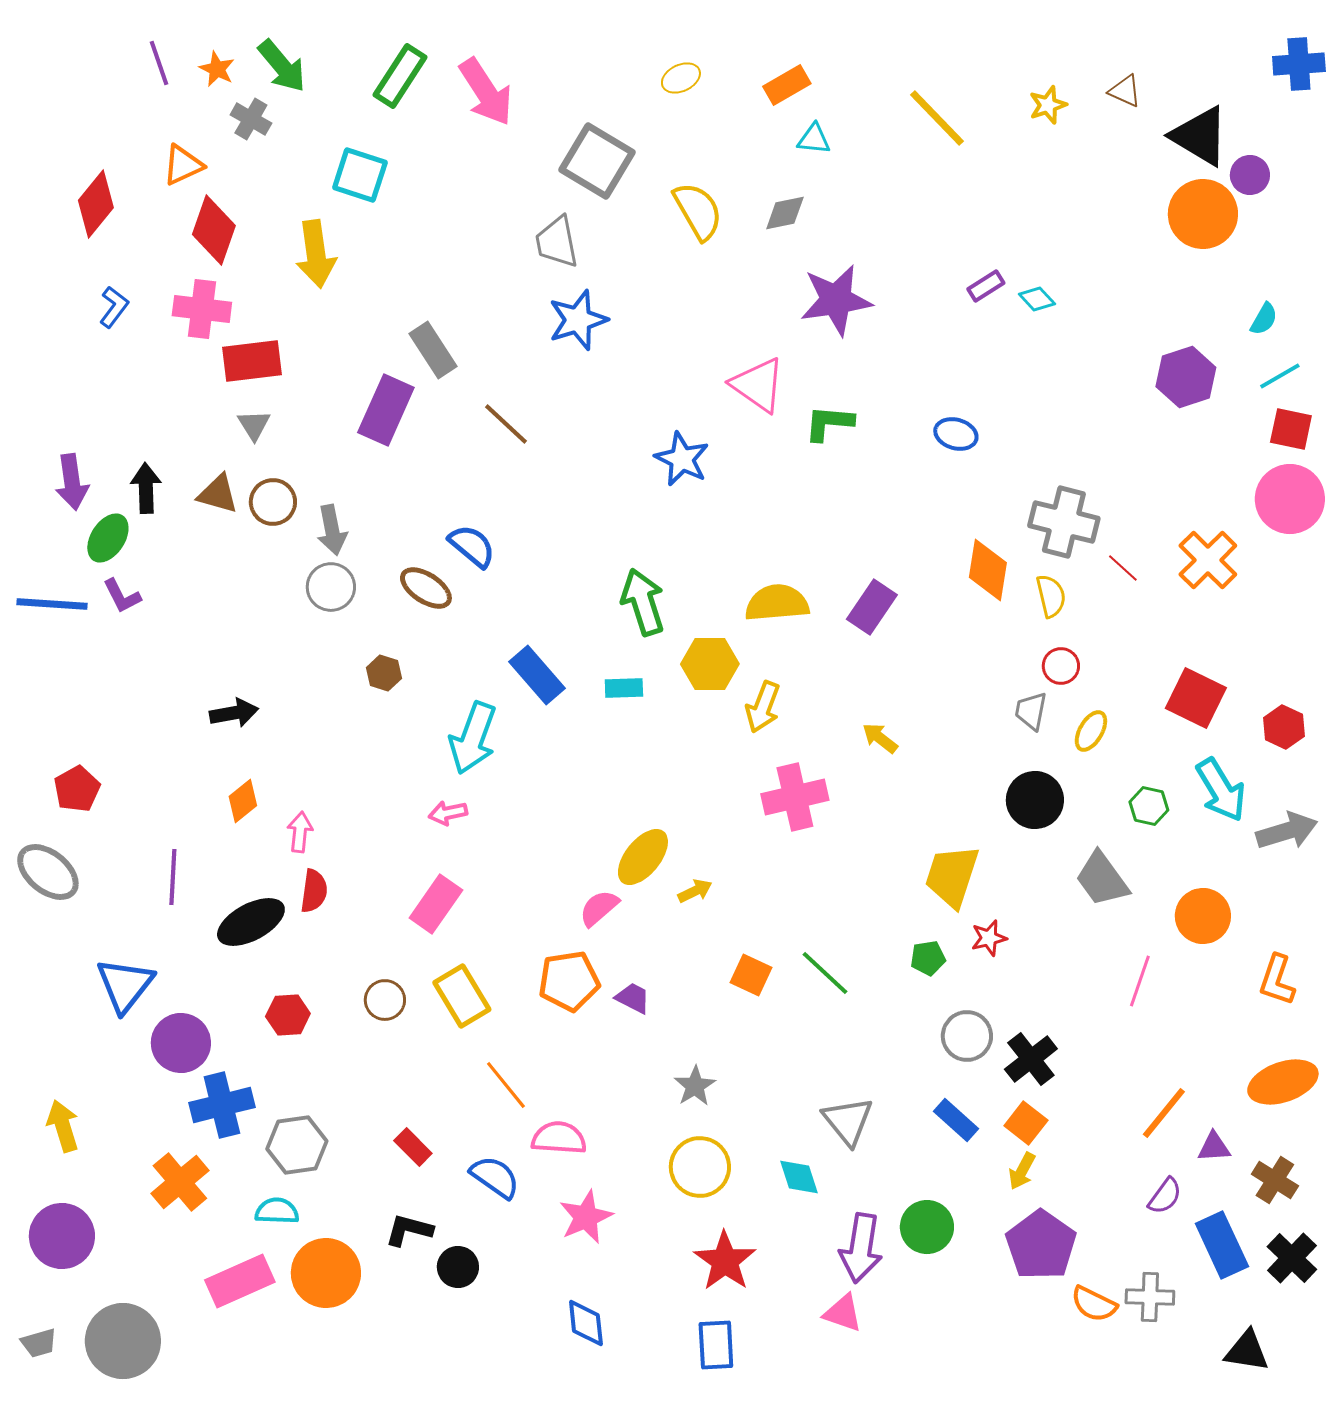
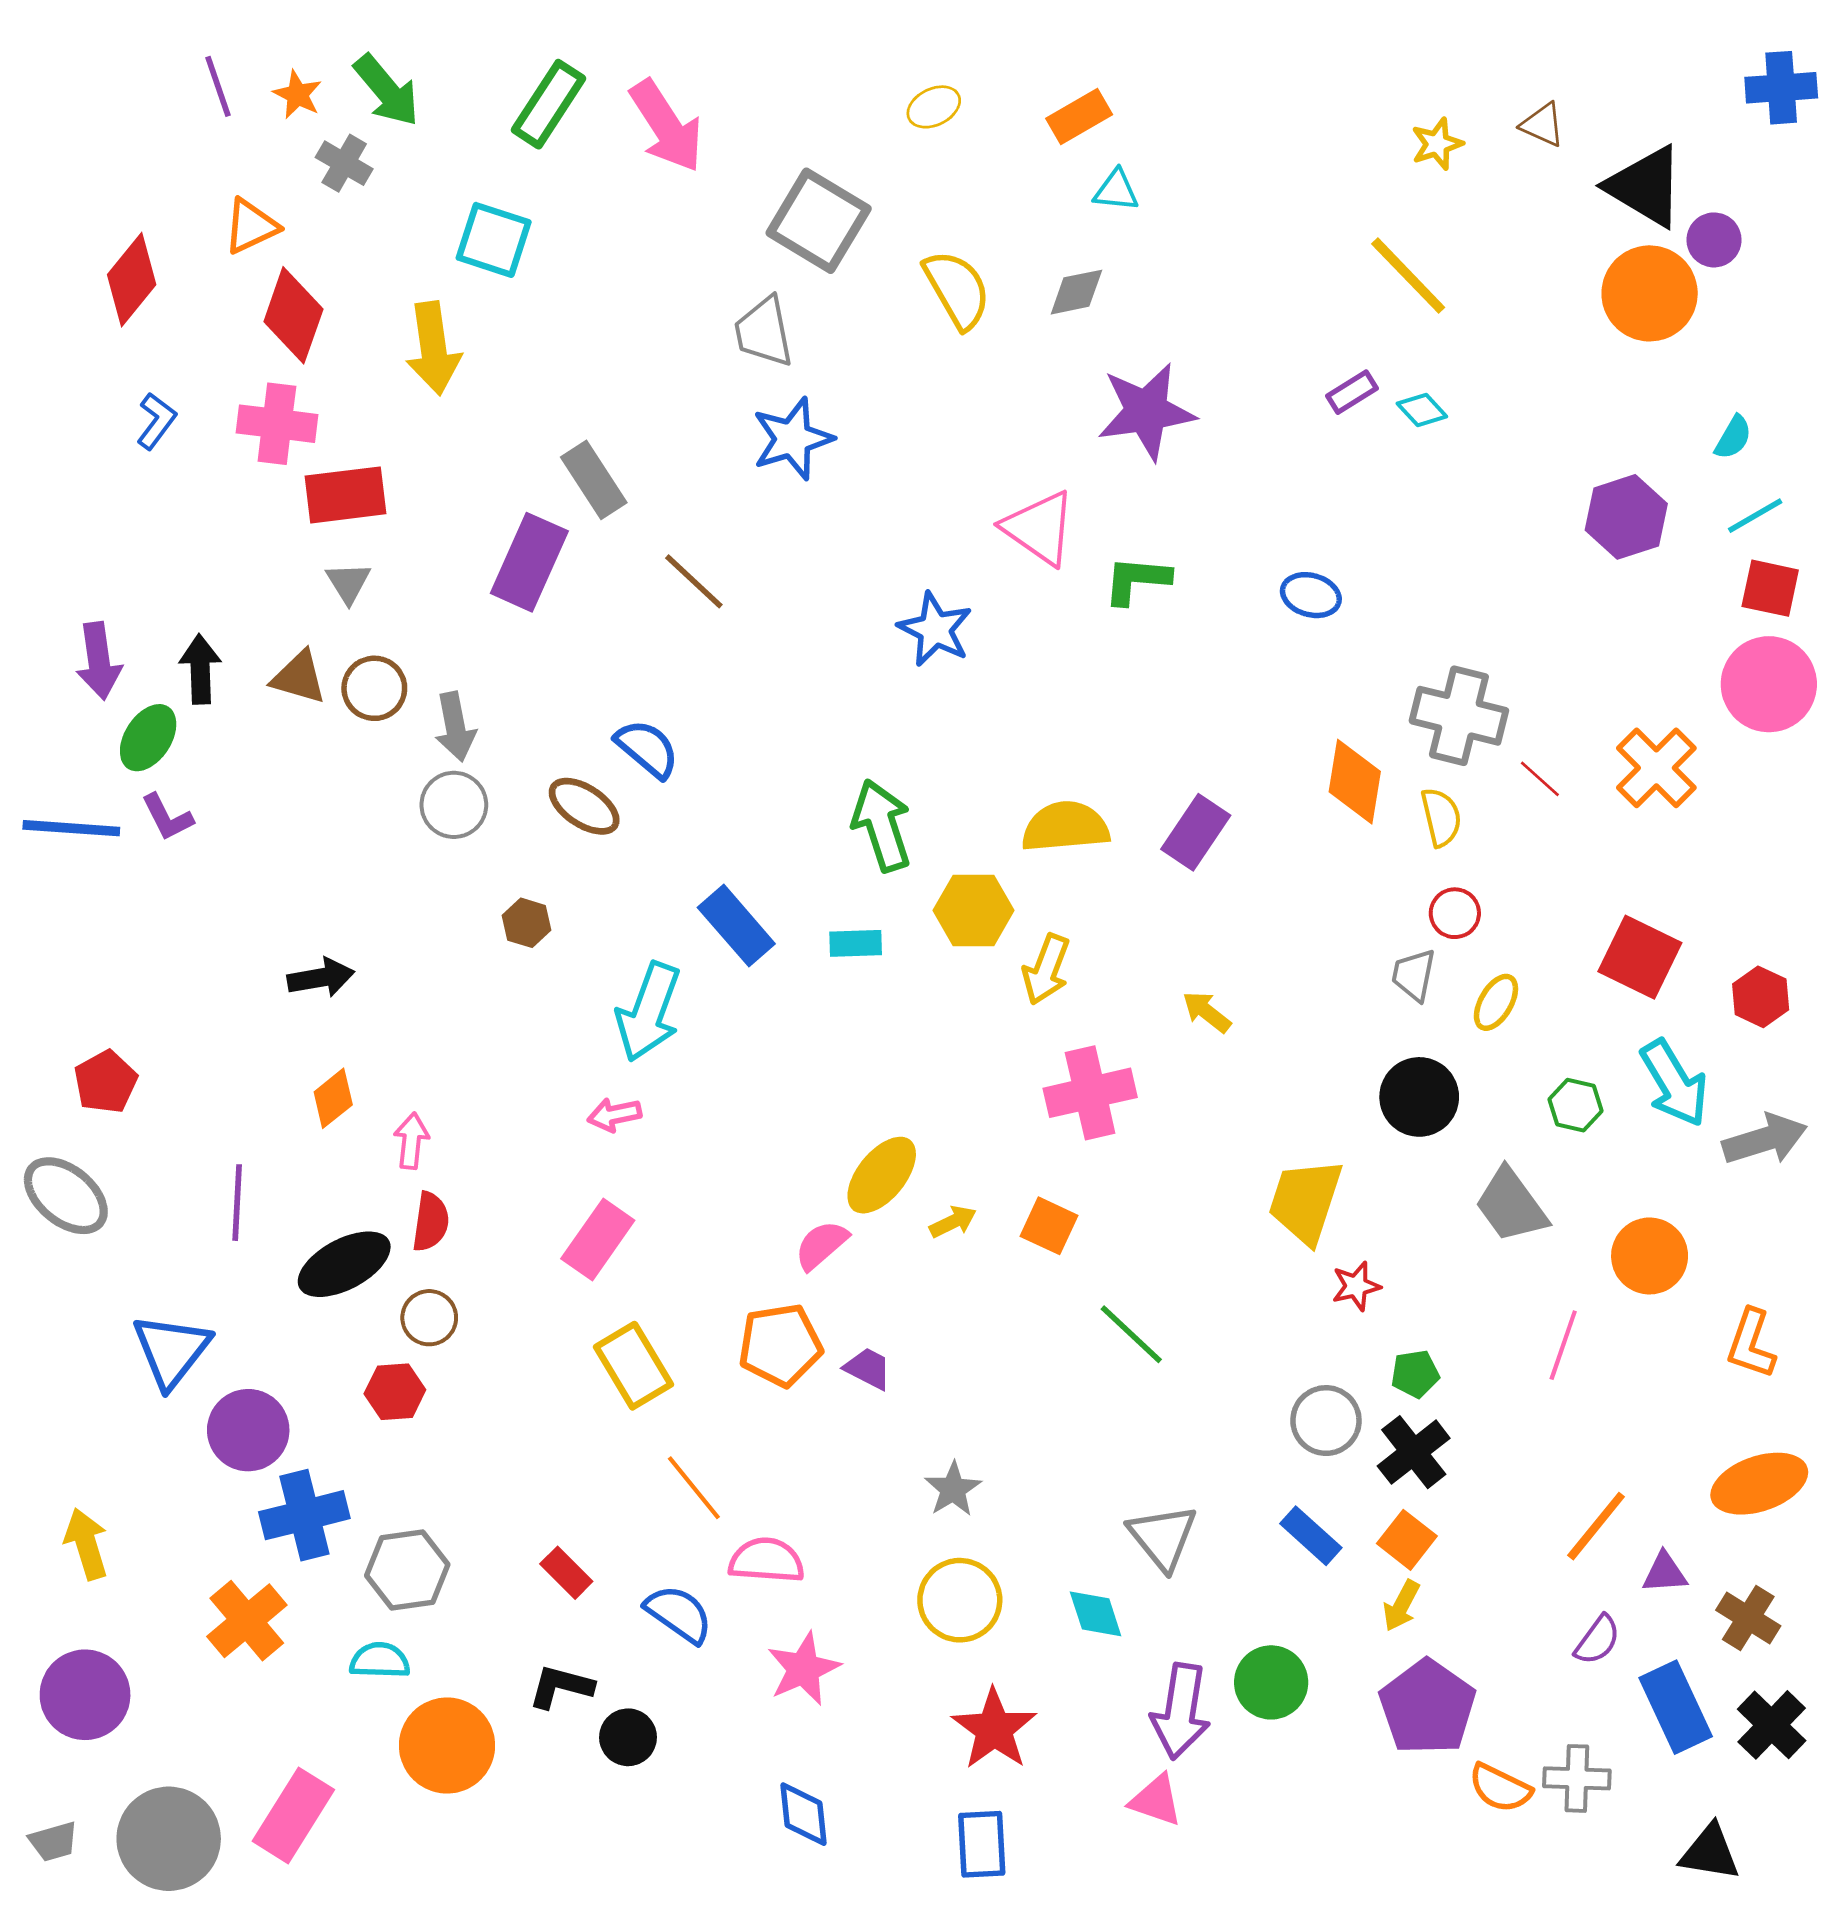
yellow line: (937, 118) -> (1408, 276), moved
green pentagon: (928, 958) -> (1415, 1374), moved
orange square: (751, 975) -> (1049, 1226), moved
brown circle: (385, 1000) -> (429, 1318), moved
pink rectangle: (240, 1281) -> (293, 1815), moved, turned -34

